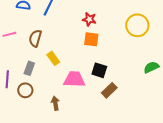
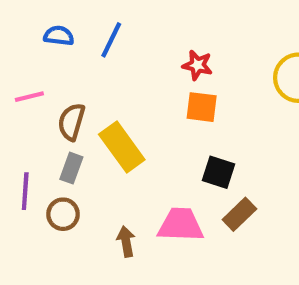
brown semicircle: (35, 38) -> (71, 122), moved
yellow rectangle: (53, 58) -> (122, 147), size x1.6
pink trapezoid: (74, 79) -> (181, 225), moved

